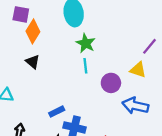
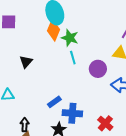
orange diamond: (33, 31) -> (53, 30), moved
black triangle: (33, 62) -> (26, 62), turned 40

